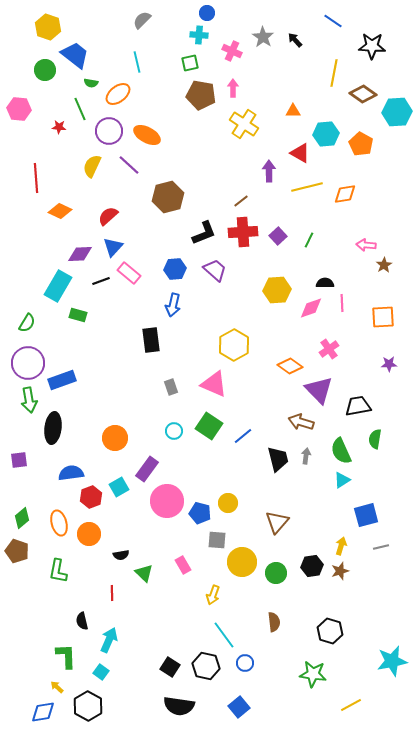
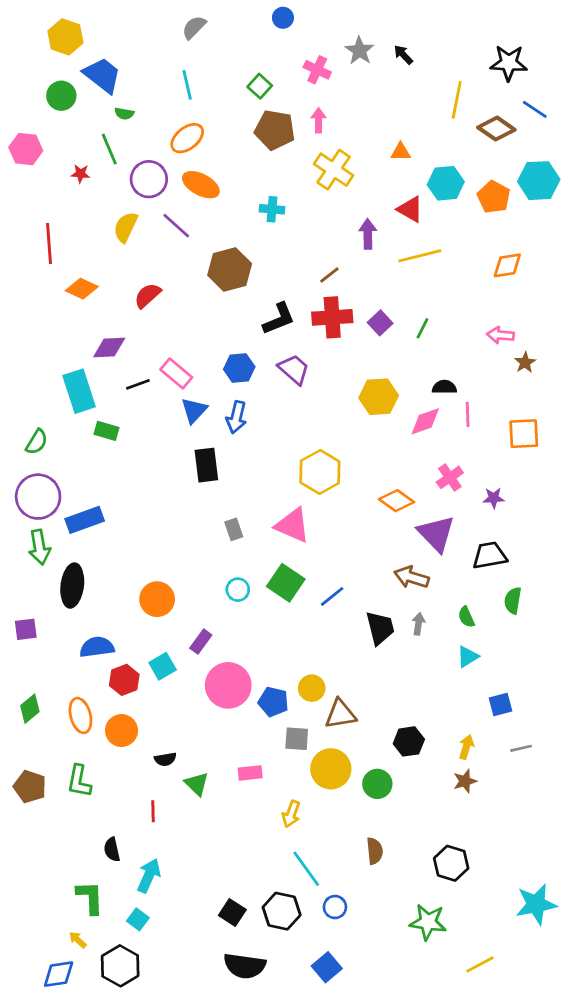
blue line: (333, 21) -> (535, 109), moved
cyan cross: (199, 35) -> (272, 209), moved
green square: (190, 63) -> (260, 86), turned -36
orange ellipse: (118, 94) -> (187, 138), moved
cyan hexagon: (397, 112) -> (539, 181), moved
orange diamond: (345, 194) -> (507, 265), moved
blue triangle: (113, 247) -> (194, 410), moved
cyan rectangle: (58, 286) -> (79, 391), turned -48
purple star: (389, 364) -> (494, 498), moved
green semicircle: (341, 451) -> (466, 617), size x0.6
purple rectangle: (147, 469) -> (201, 642), size x0.7
blue square: (366, 515) -> (500, 705), size x0.7
brown triangle: (277, 522) -> (340, 714), moved, turned 40
brown pentagon: (17, 551) -> (30, 787), moved
pink rectangle: (183, 565) -> (250, 773), turned -66
black hexagon: (312, 566) -> (409, 741), moved

